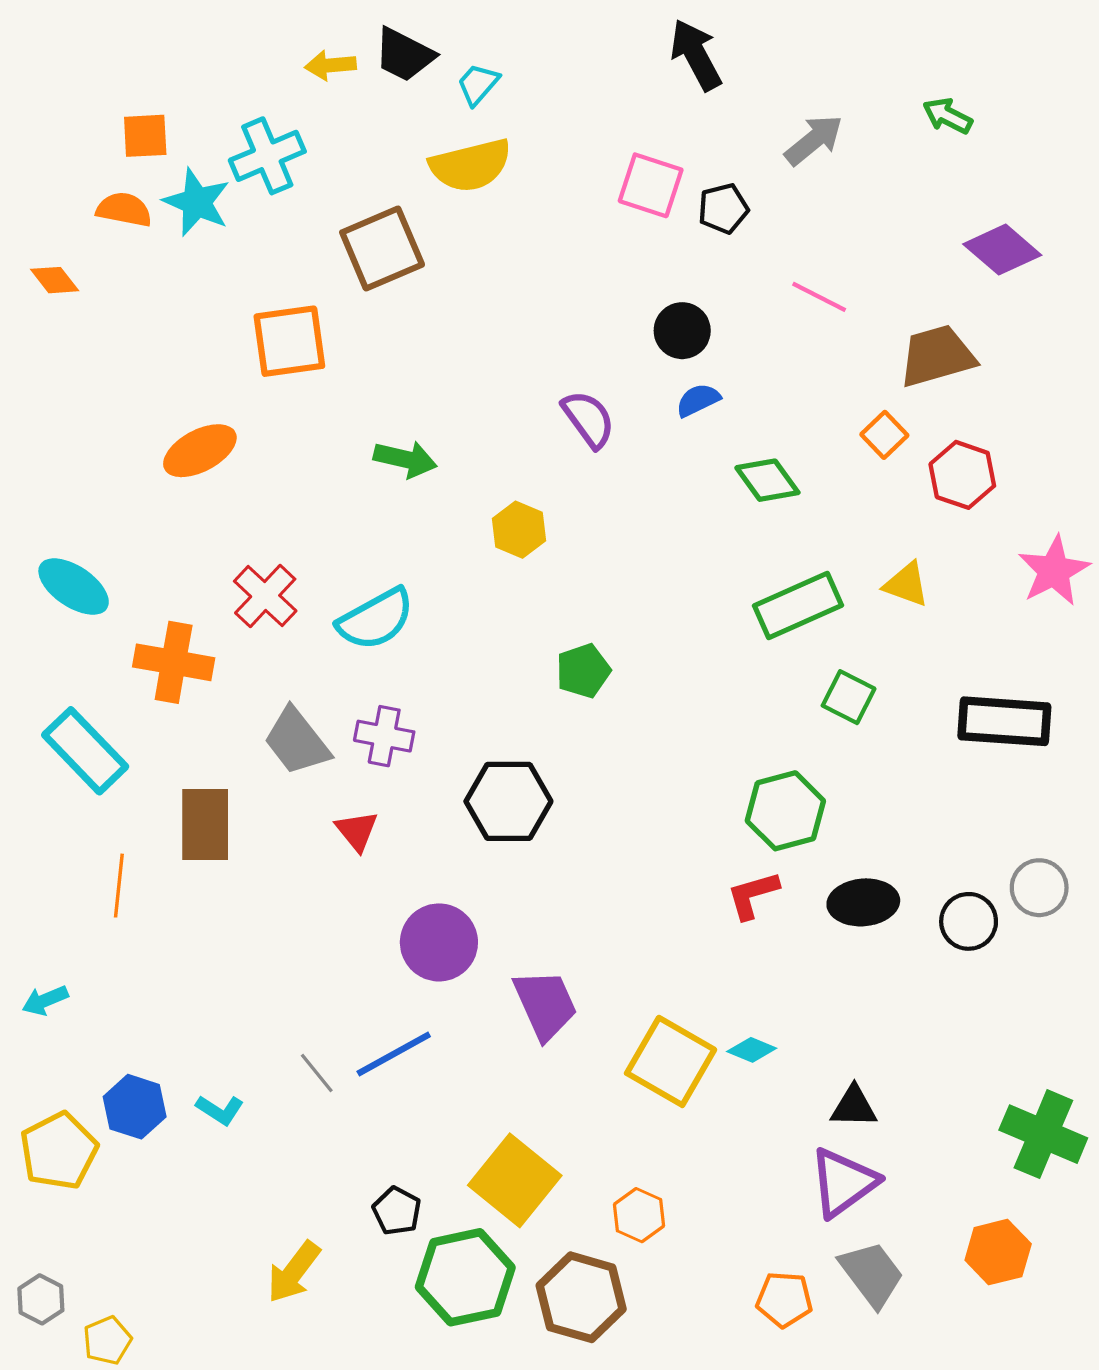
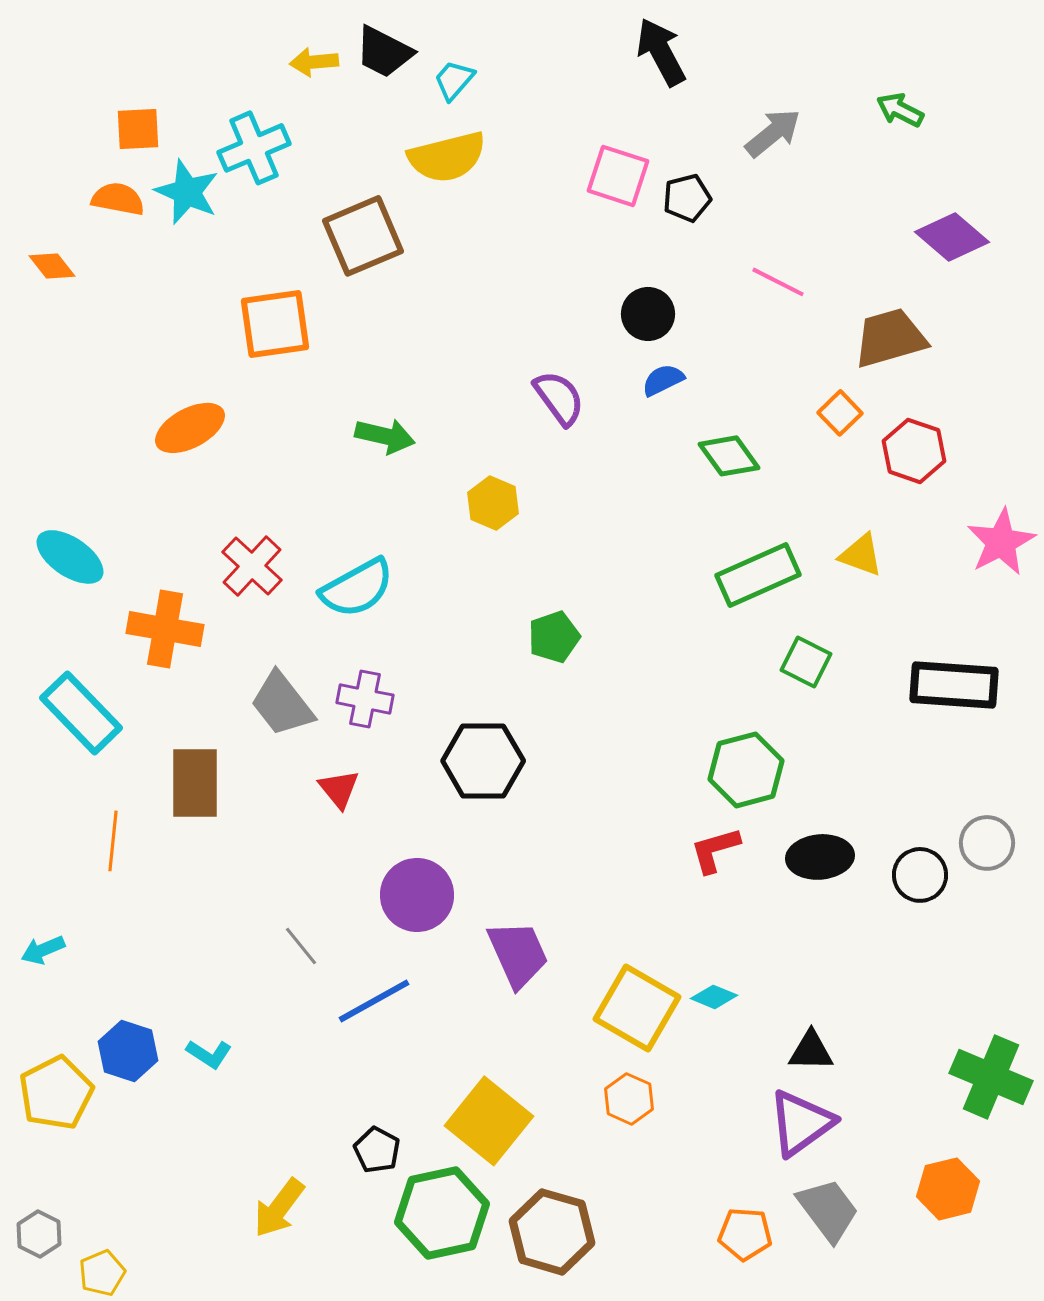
gray line: (317, 1073) -> (301, 946), moved
orange hexagon: (639, 1215) -> (629, 1099), moved

